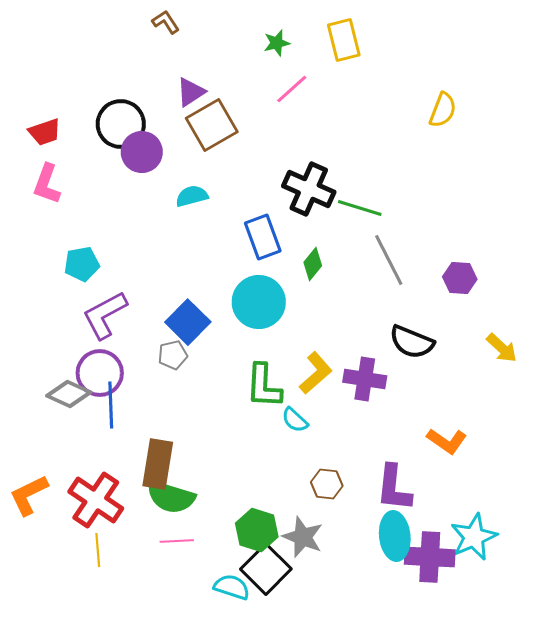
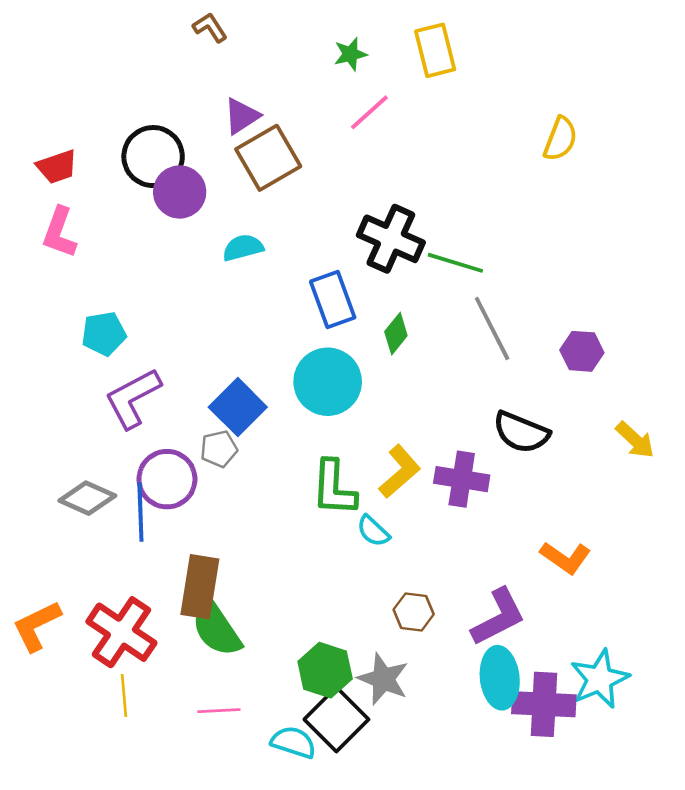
purple circle: (100, 373) -> (167, 479), moved
purple L-shape: (394, 488) -> (498, 617), turned -123
green semicircle: (171, 497) -> (216, 628), turned 39
pink line: (177, 541) -> (219, 711), moved

